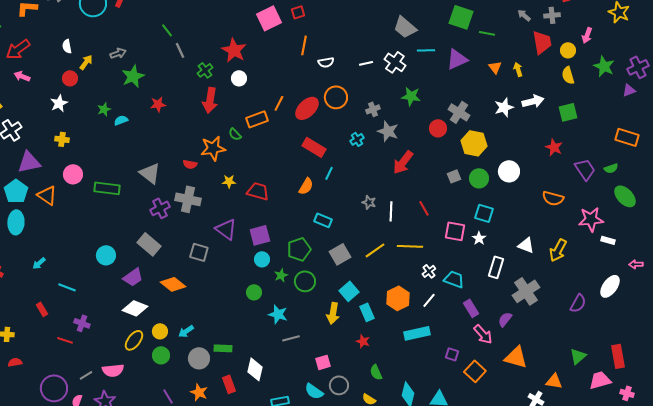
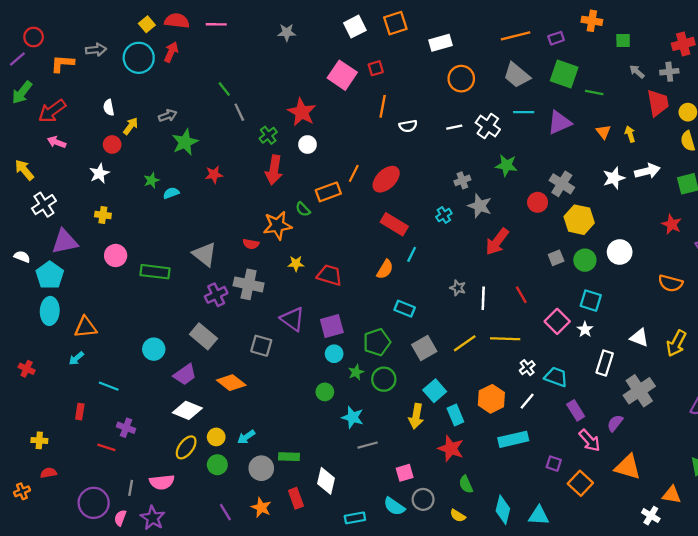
pink square: (269, 18) -> (342, 75), turned -30
gray trapezoid: (405, 27) -> (517, 75), moved
orange circle: (336, 97) -> (461, 79), moved
orange triangle: (47, 195) -> (86, 327), moved, turned -40
pink square: (455, 231) -> (557, 321), turned 35
red rectangle: (42, 309) -> (80, 412), turned 40
red star: (363, 341) -> (451, 449), size x1.6
gray line: (86, 375) -> (131, 488), turned -48

